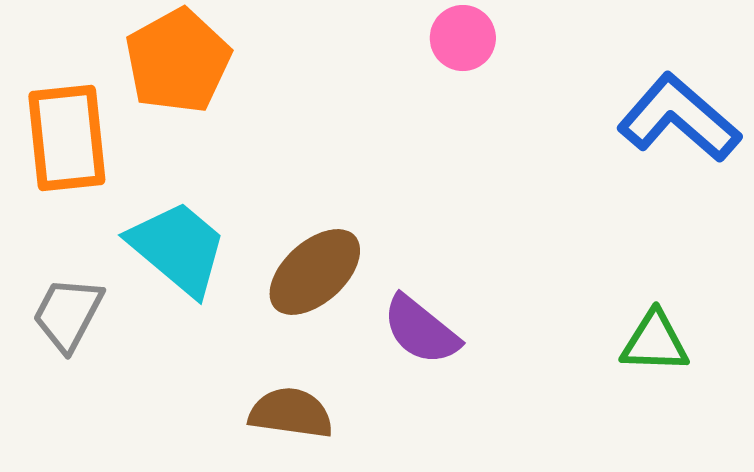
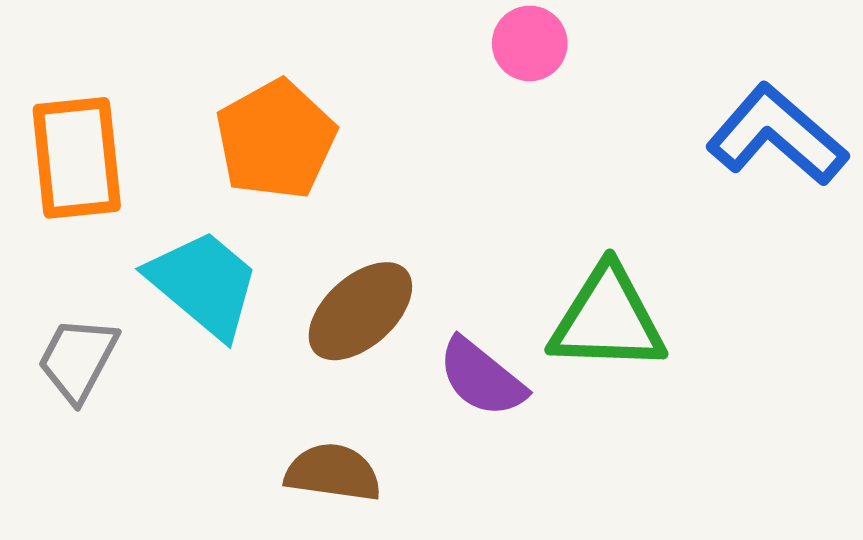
orange pentagon: (178, 61) -> (276, 140), moved
green triangle: (655, 342) -> (608, 319), moved, size x1.5

